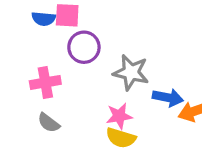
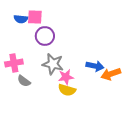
gray star: (131, 72) -> (53, 64), moved
pink cross: (45, 82) -> (14, 63), moved

